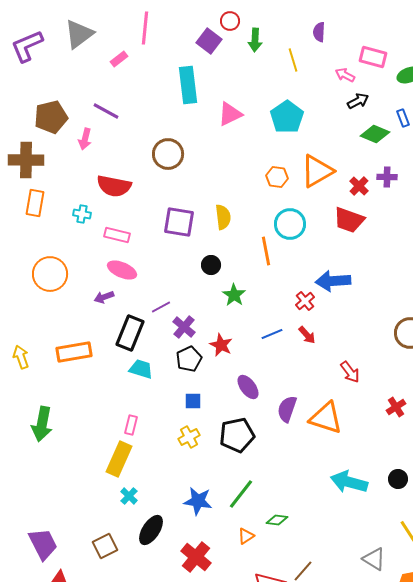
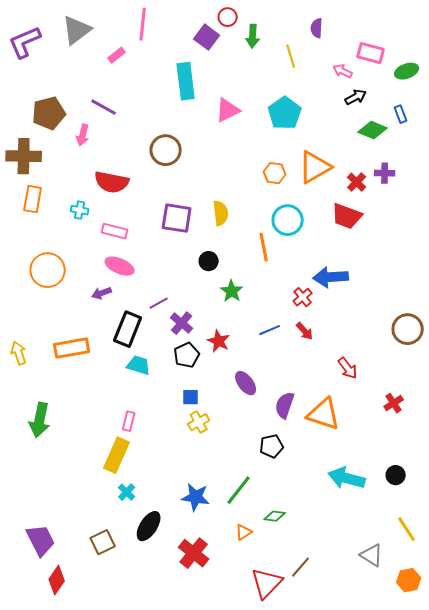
black pentagon: (237, 435) -> (272, 446), moved, size x0.7
yellow cross: (189, 437) -> (199, 422), moved

